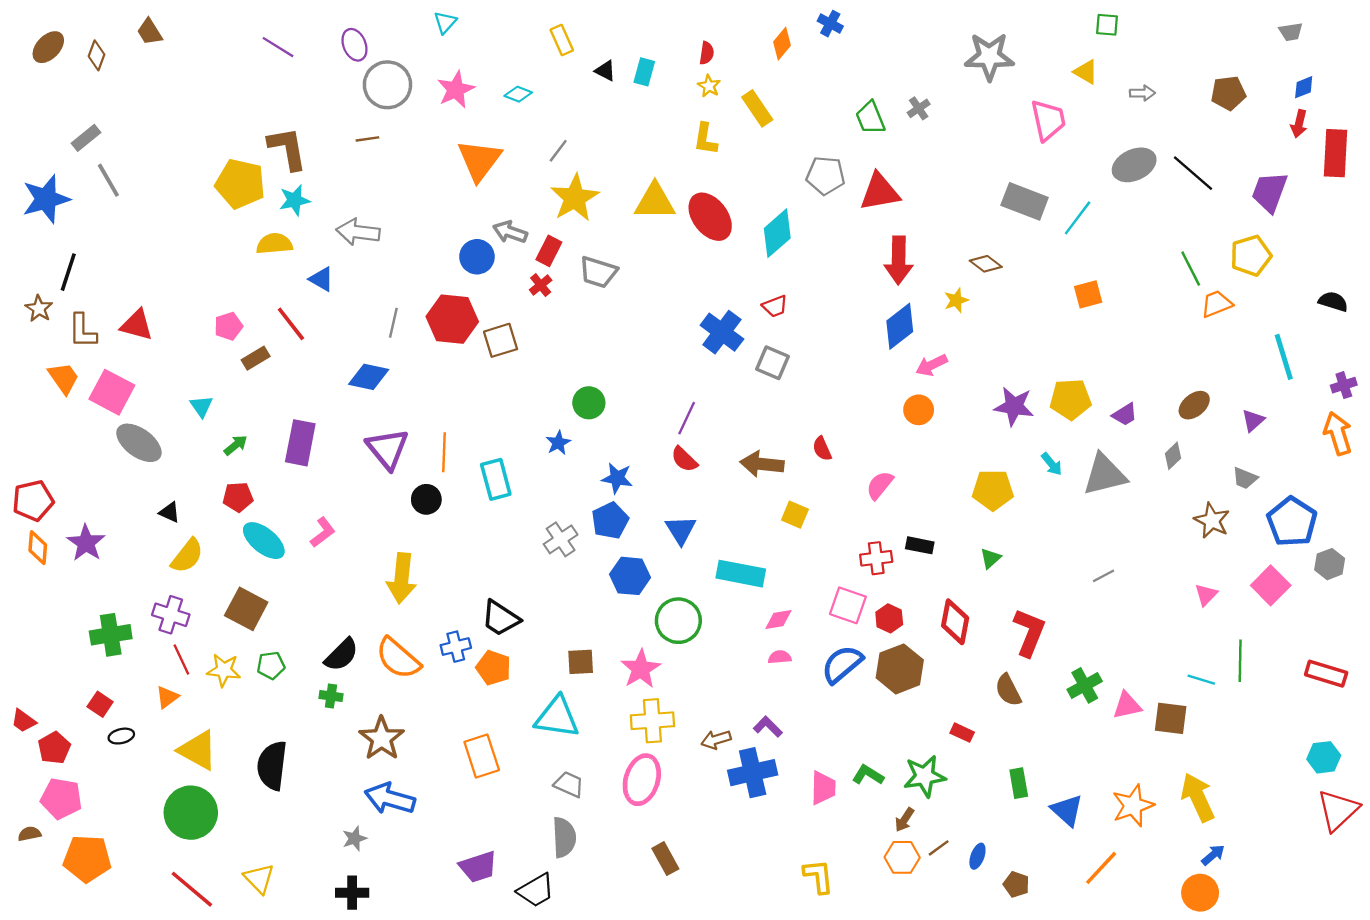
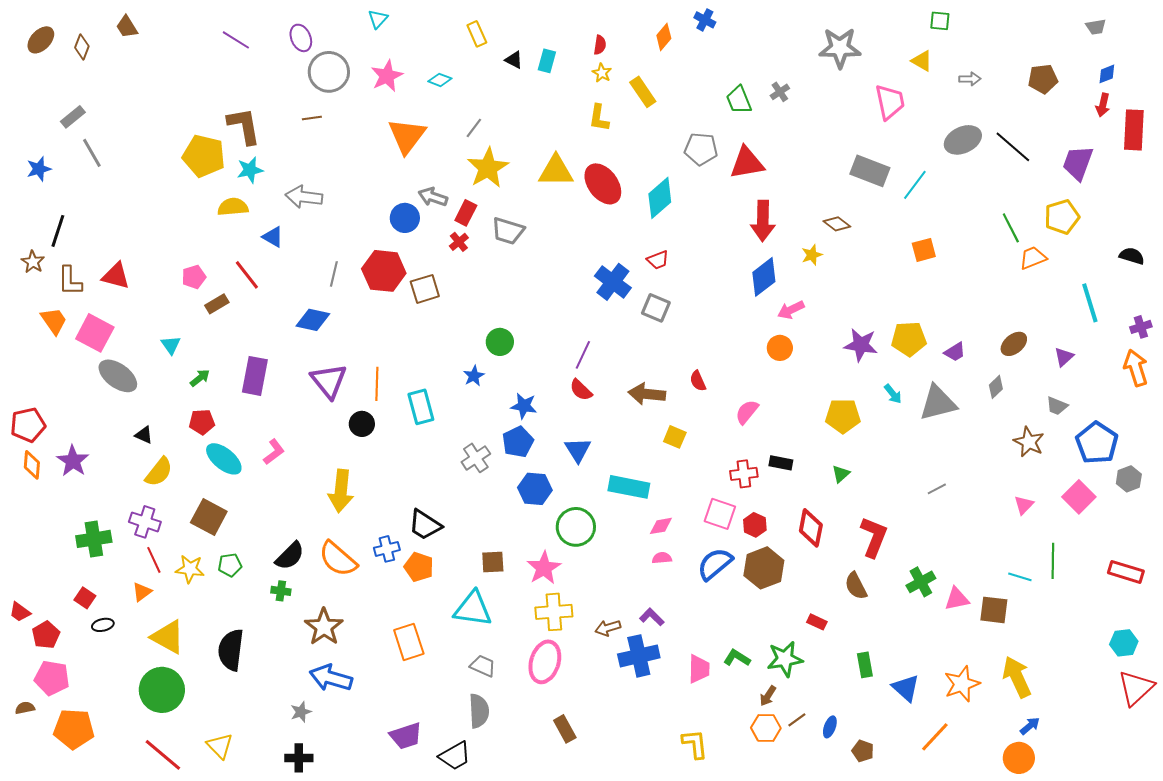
blue star: (46, 199) -> (39, 169), size x0.6

